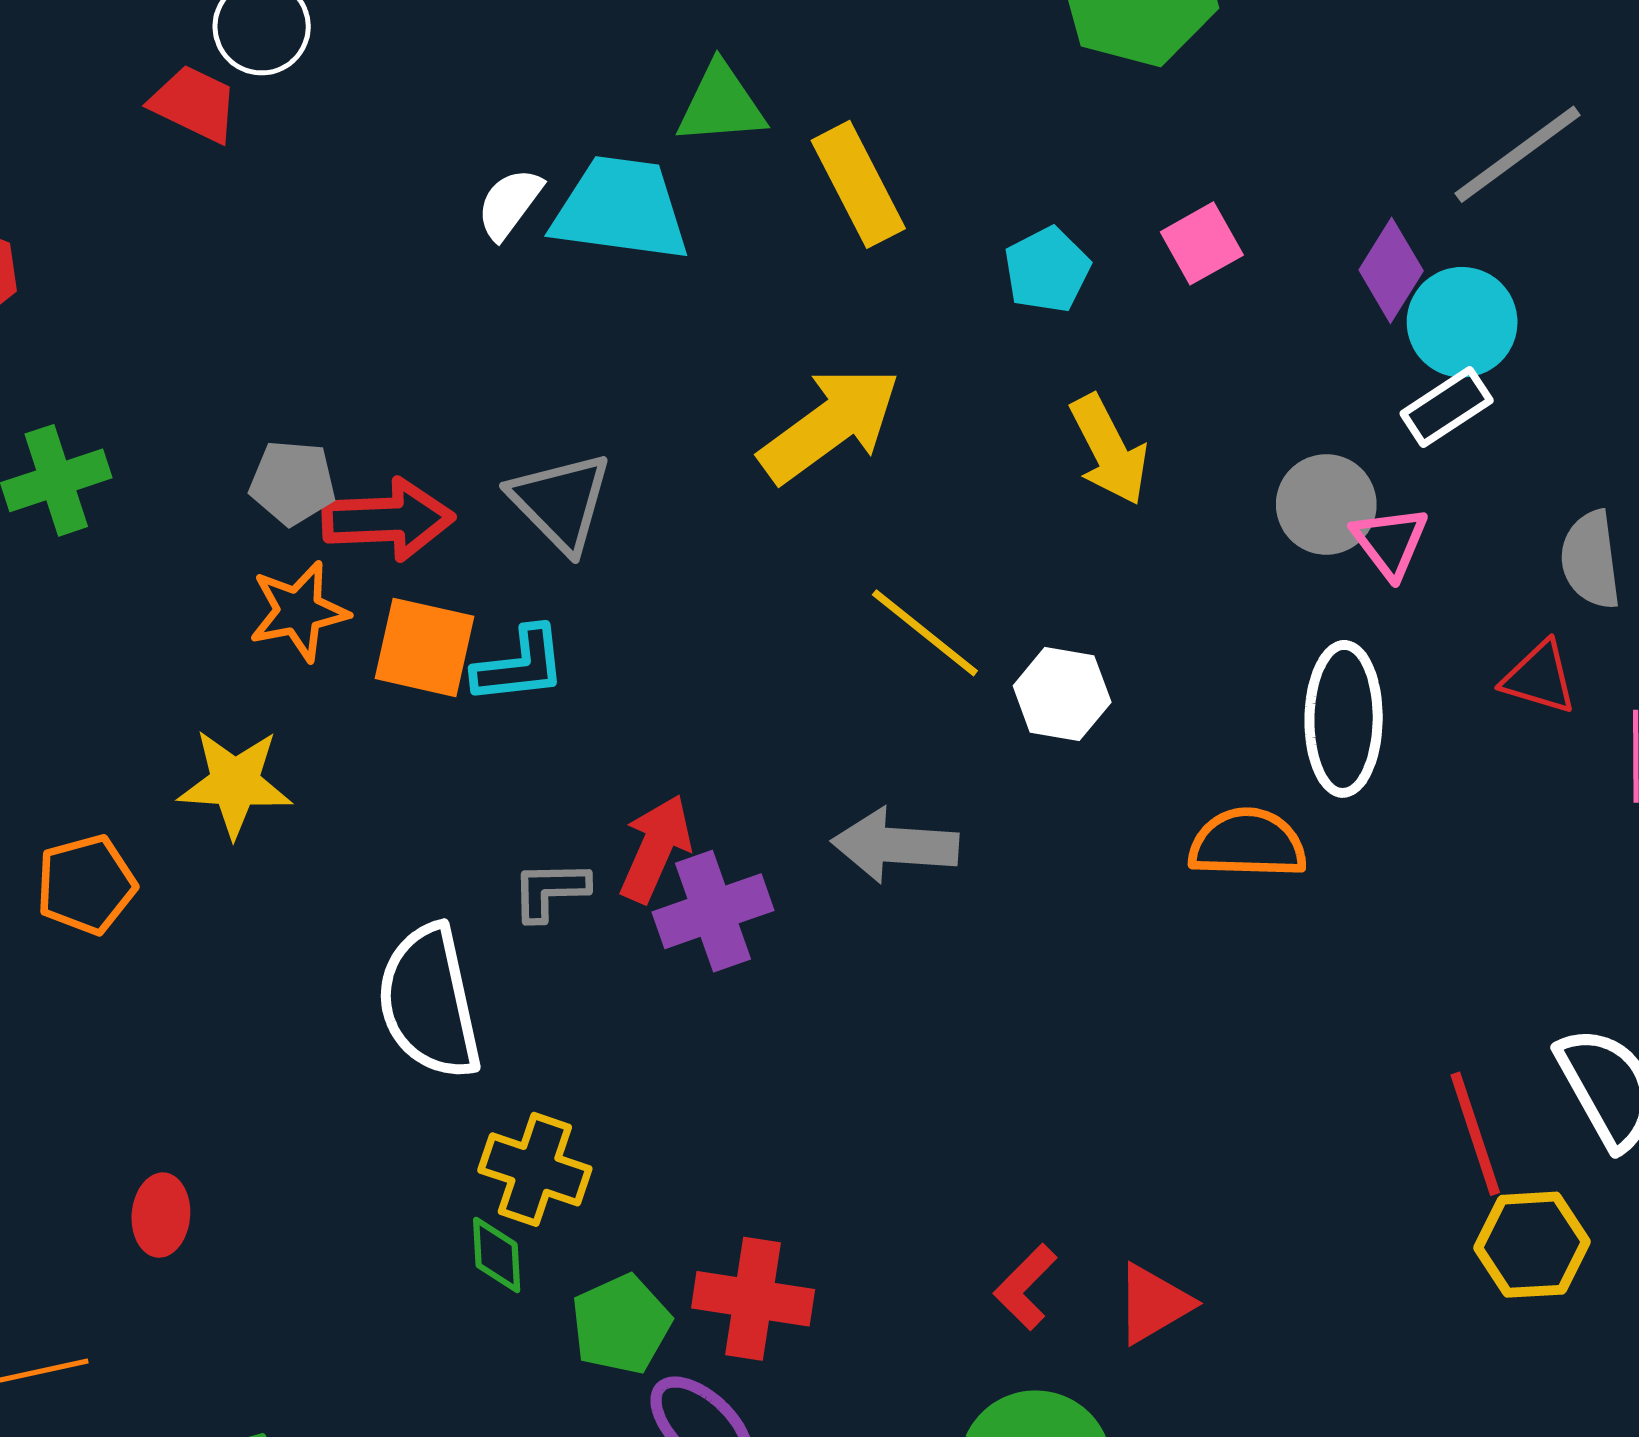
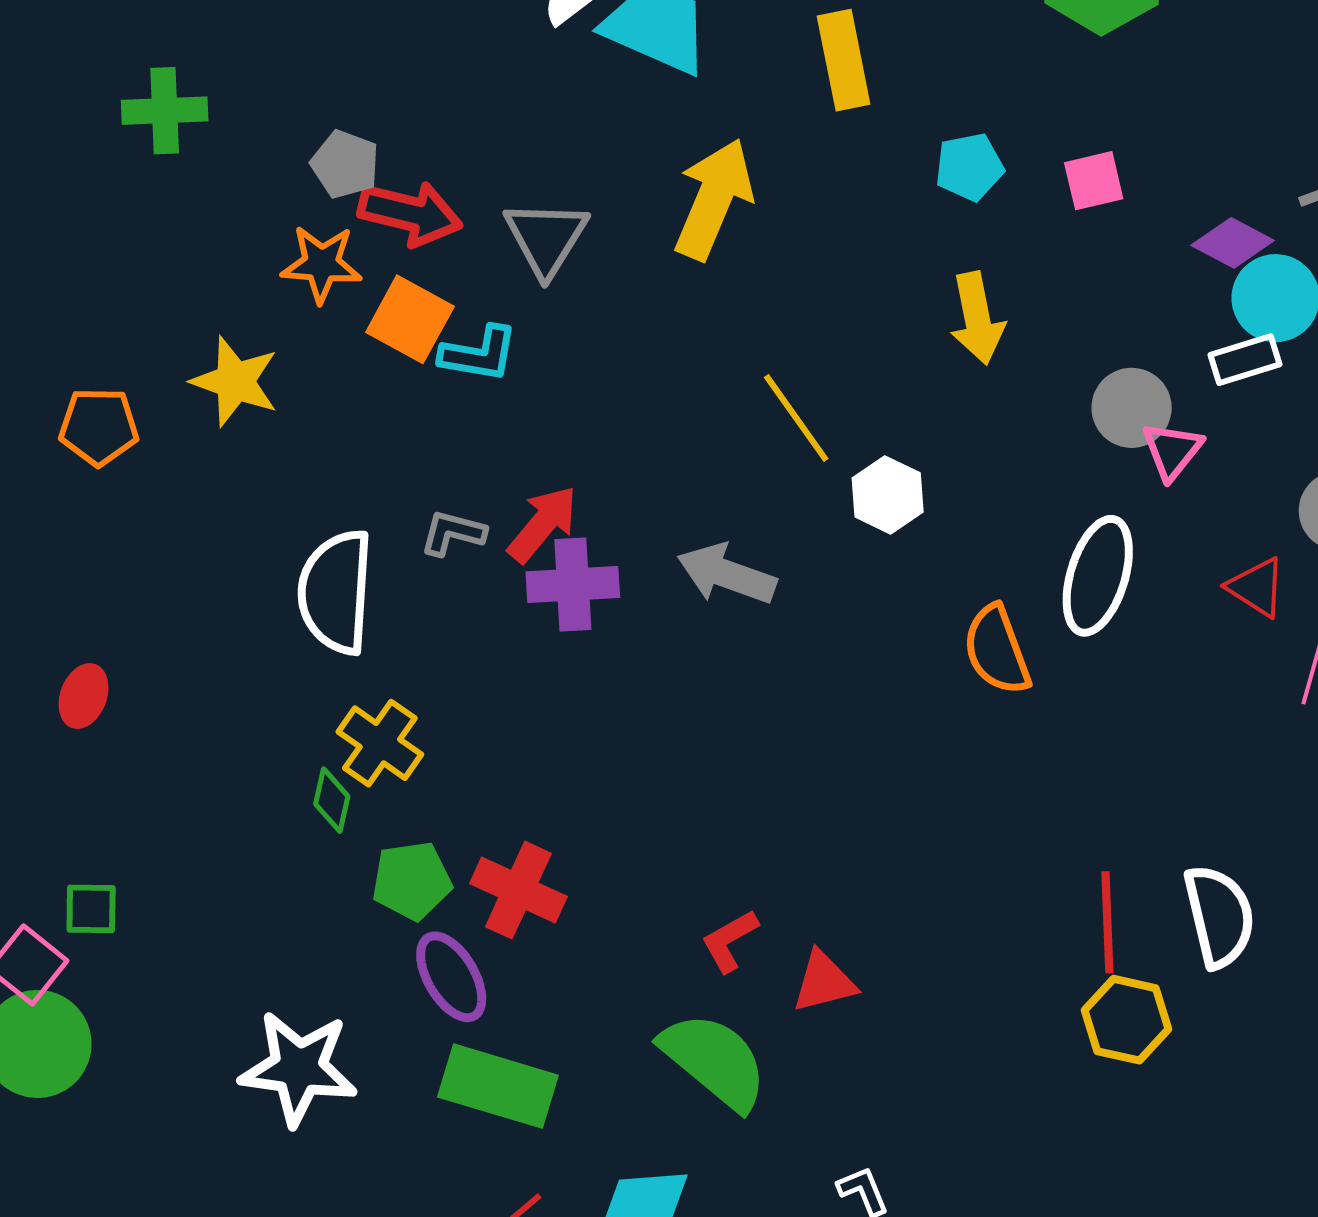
purple diamond: (1391, 270) -> (1233, 243), turned 70
yellow arrow: (830, 425) -> (714, 199), moved, turned -47
orange semicircle: (1247, 843) -> (997, 650), turned -128

